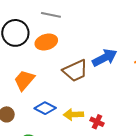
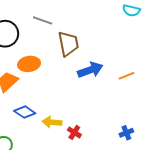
orange ellipse: (46, 42) -> (29, 64), moved
brown trapezoid: (75, 71) -> (68, 44), moved, turned -84

